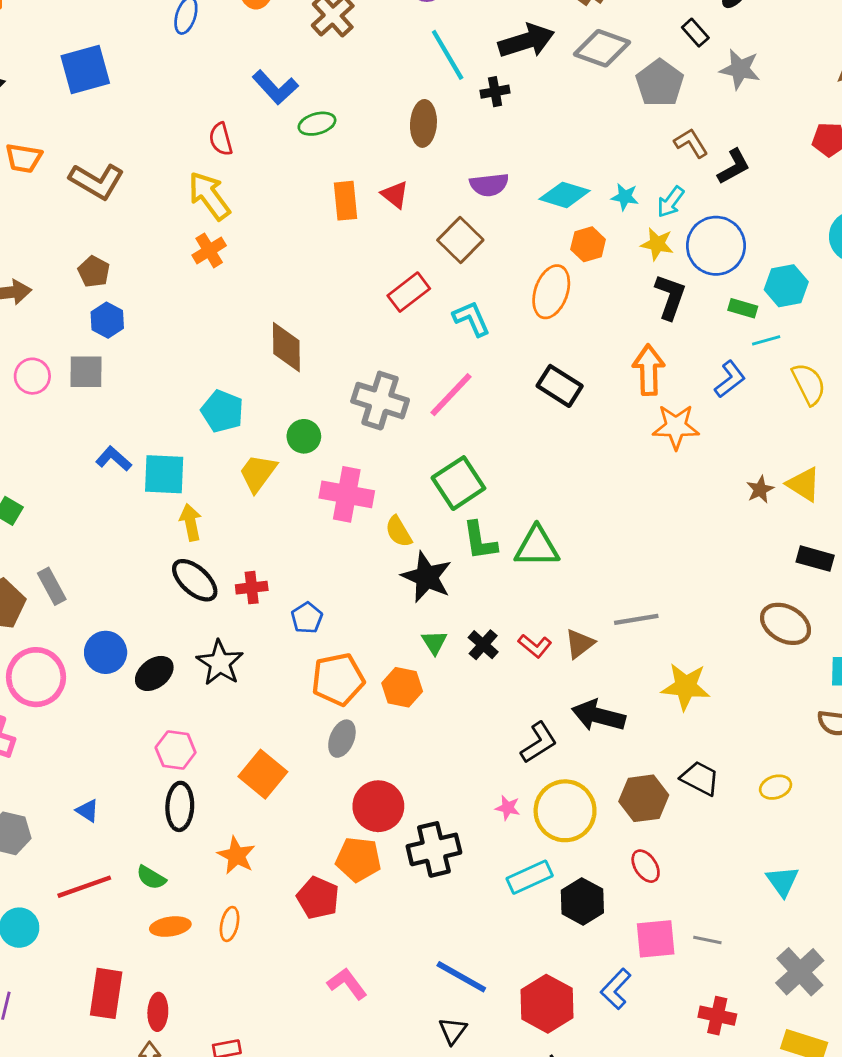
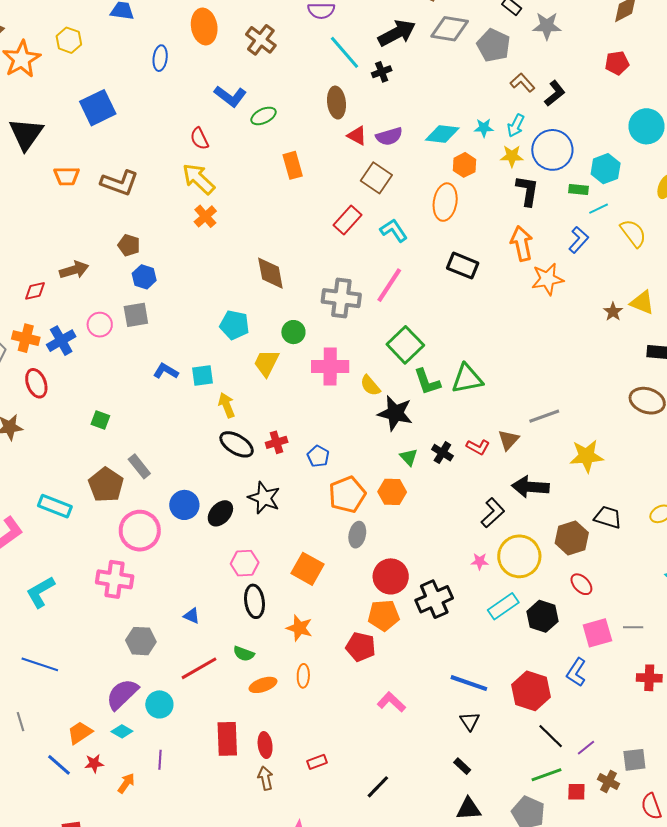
red triangle: (395, 195) -> (357, 136), moved
cyan square: (164, 474) -> (202, 375), size x0.7

